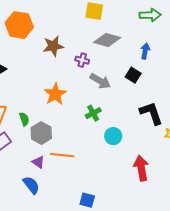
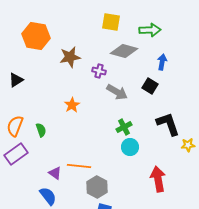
green arrow: (150, 15) -> (150, 30), moved
orange star: (55, 94) -> (72, 105), size x0.7
green cross: (93, 113) -> (124, 127), moved
gray hexagon: (41, 133) -> (97, 187), moved

